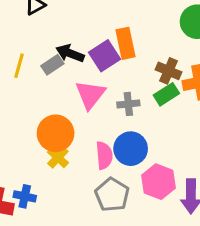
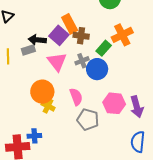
gray rectangle: (52, 65) -> (28, 50), turned 32
brown cross: (169, 71) -> (81, 36), moved
blue circle: (131, 149) -> (97, 69), moved

